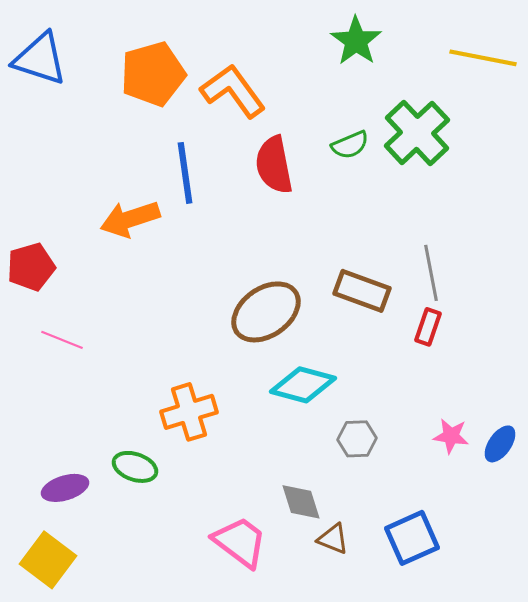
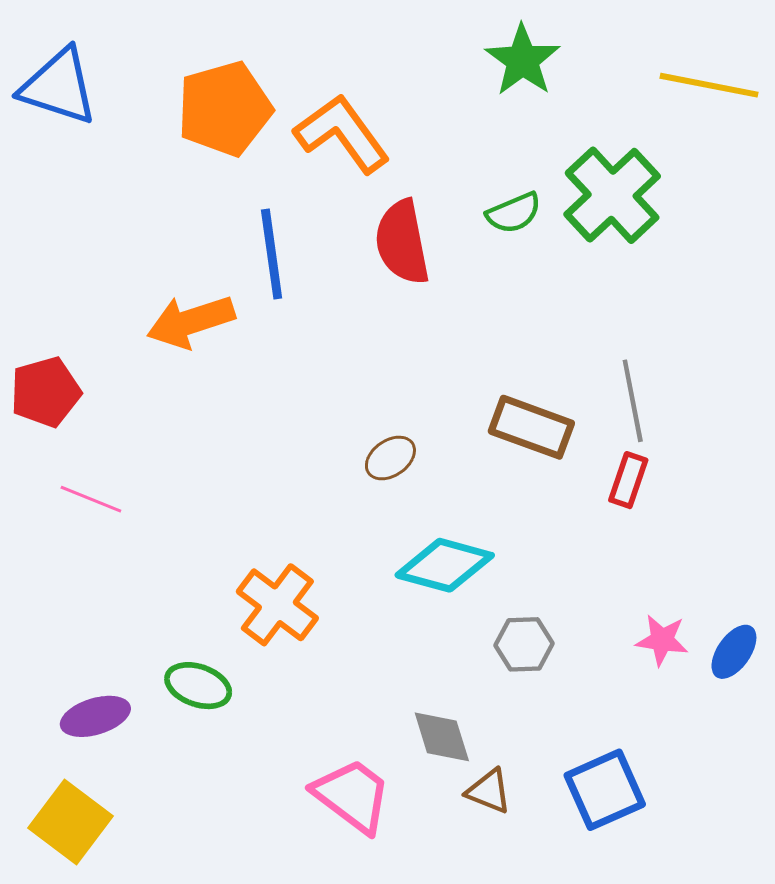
brown ellipse: (266, 312) -> (390, 458), size x0.5
orange cross: (189, 412) -> (277, 605), turned -36

